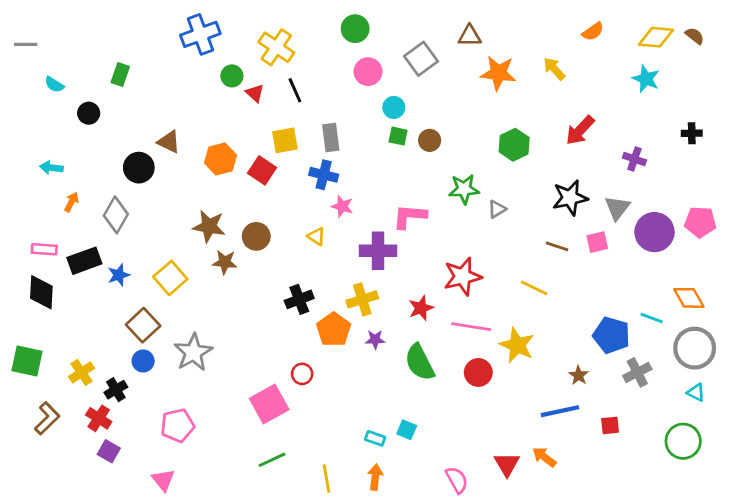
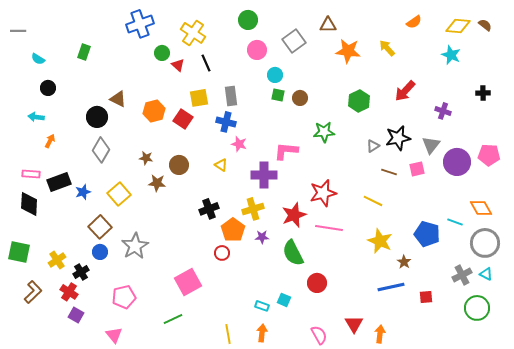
black circle: (89, 113) -> (48, 88), moved
gray triangle: (497, 209) -> (373, 146), moved
gray diamond: (116, 215) -> (101, 150), moved
brown star: (209, 226) -> (146, 158), size x0.6
red star: (421, 308) -> (294, 215), size x1.4
yellow star: (517, 345) -> (380, 241), moved
red circle: (478, 372) -> (317, 283), moved
gray cross: (637, 372) -> (462, 275), moved
red circle: (302, 374) -> (222, 253), moved
orange arrow: (544, 457) -> (380, 334), moved, turned 60
green line: (272, 460) -> (173, 319), moved

